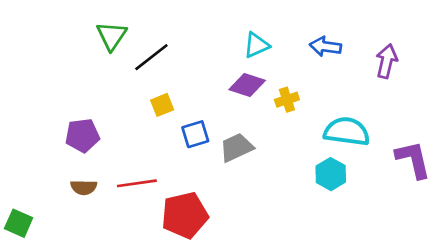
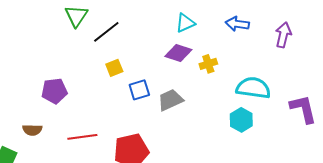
red line: (137, 183) -> (82, 137), moved
brown semicircle: (84, 187) -> (32, 130), moved

